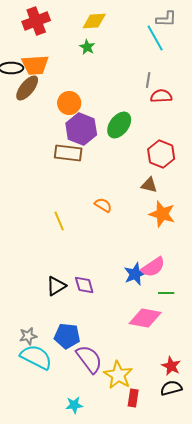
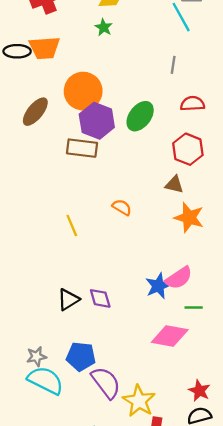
brown ellipse: (27, 88) -> (35, 112), moved
red semicircle: (161, 96) -> (192, 104), moved
orange circle: (69, 103) -> (83, 91), size x1.4

